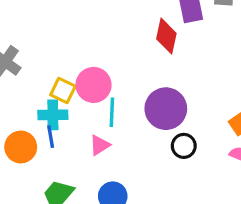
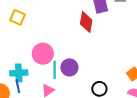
yellow square: (63, 91) -> (17, 17), moved
purple circle: (166, 109) -> (69, 67), moved, size x0.7

